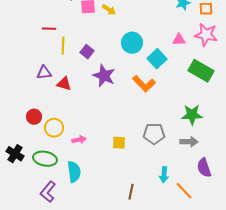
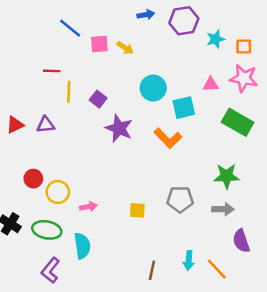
cyan square: (157, 59) -> (184, 108), turned 30
red triangle: (64, 84) -> (15, 125), moved, turned -42
cyan arrow: (164, 175) -> (189, 260), moved

